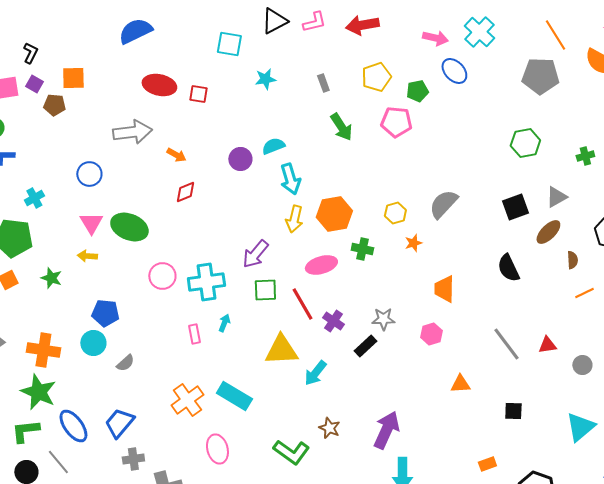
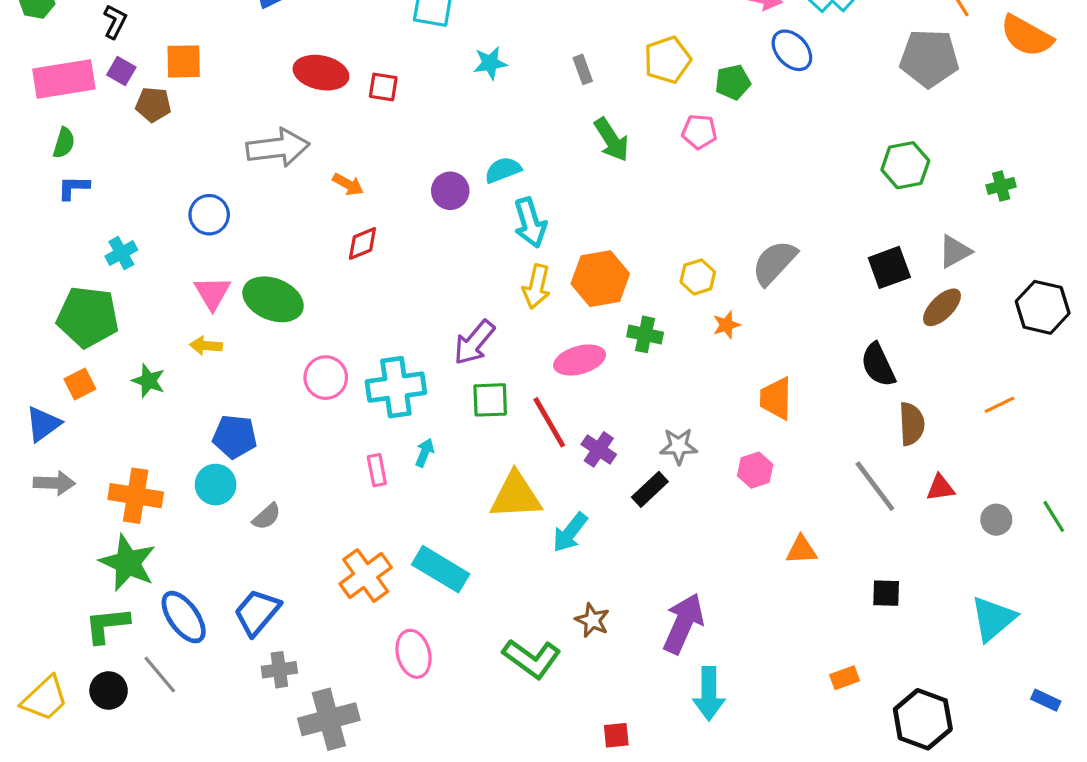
pink pentagon: (396, 122) -> (699, 132), size x0.7
brown semicircle: (572, 260) -> (912, 424), moved, size x1.5

